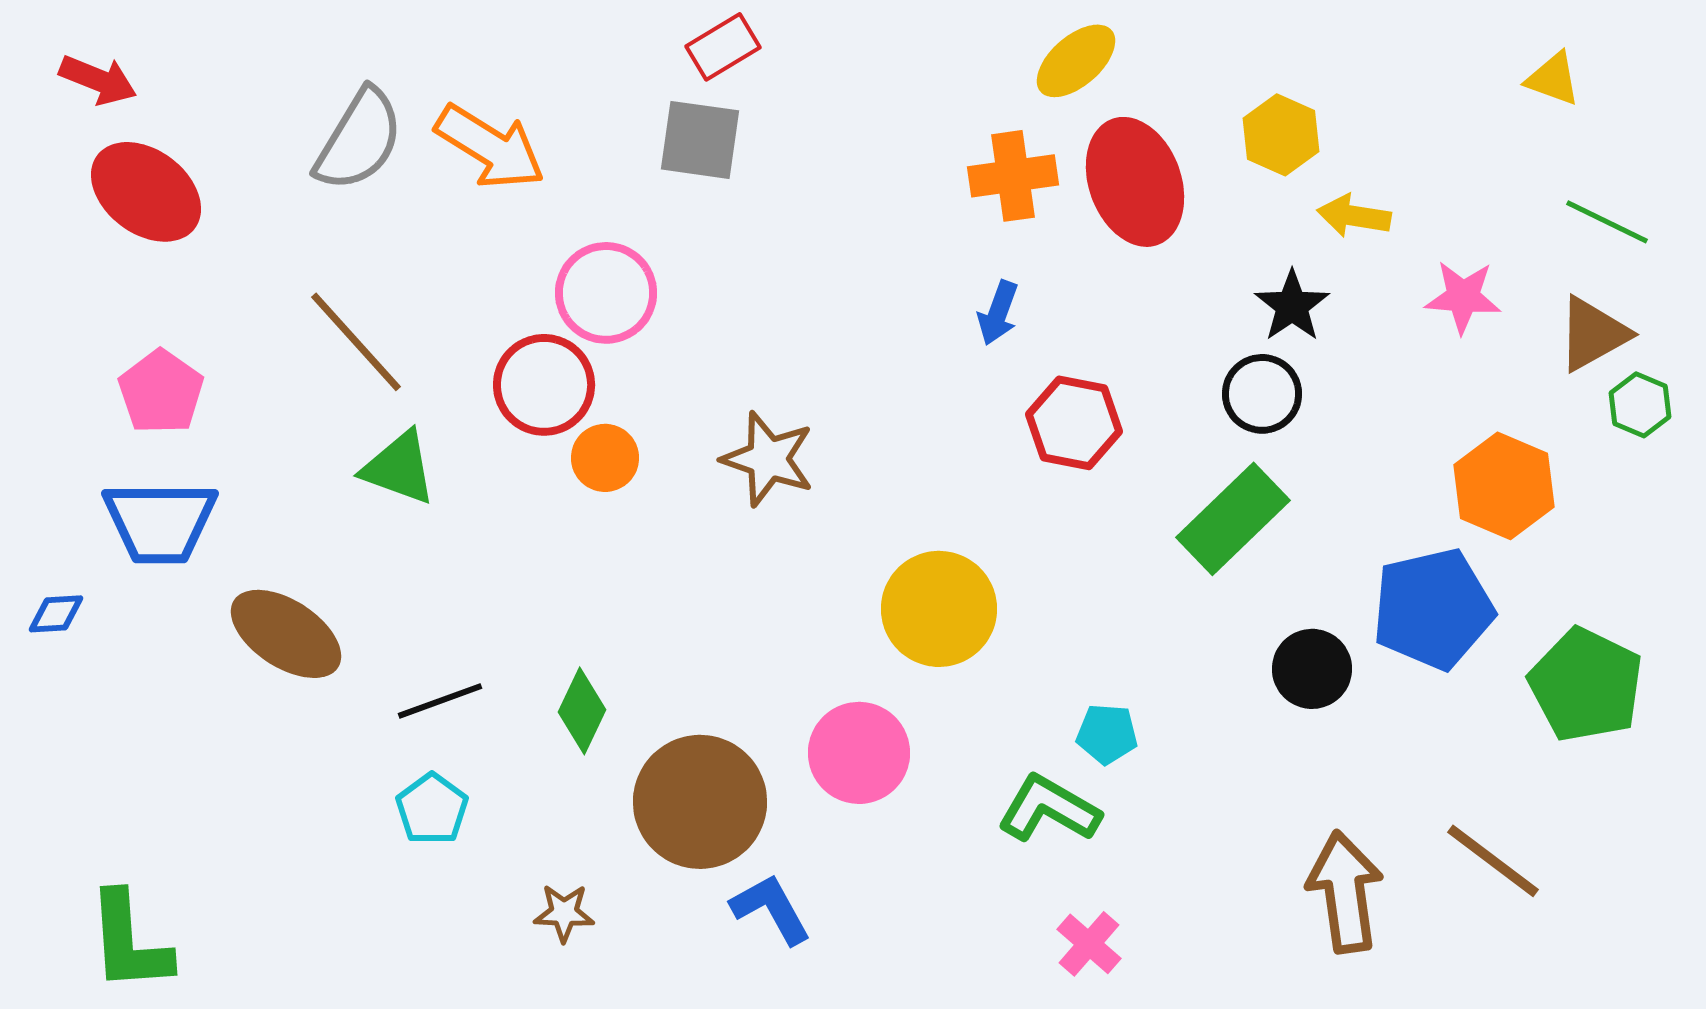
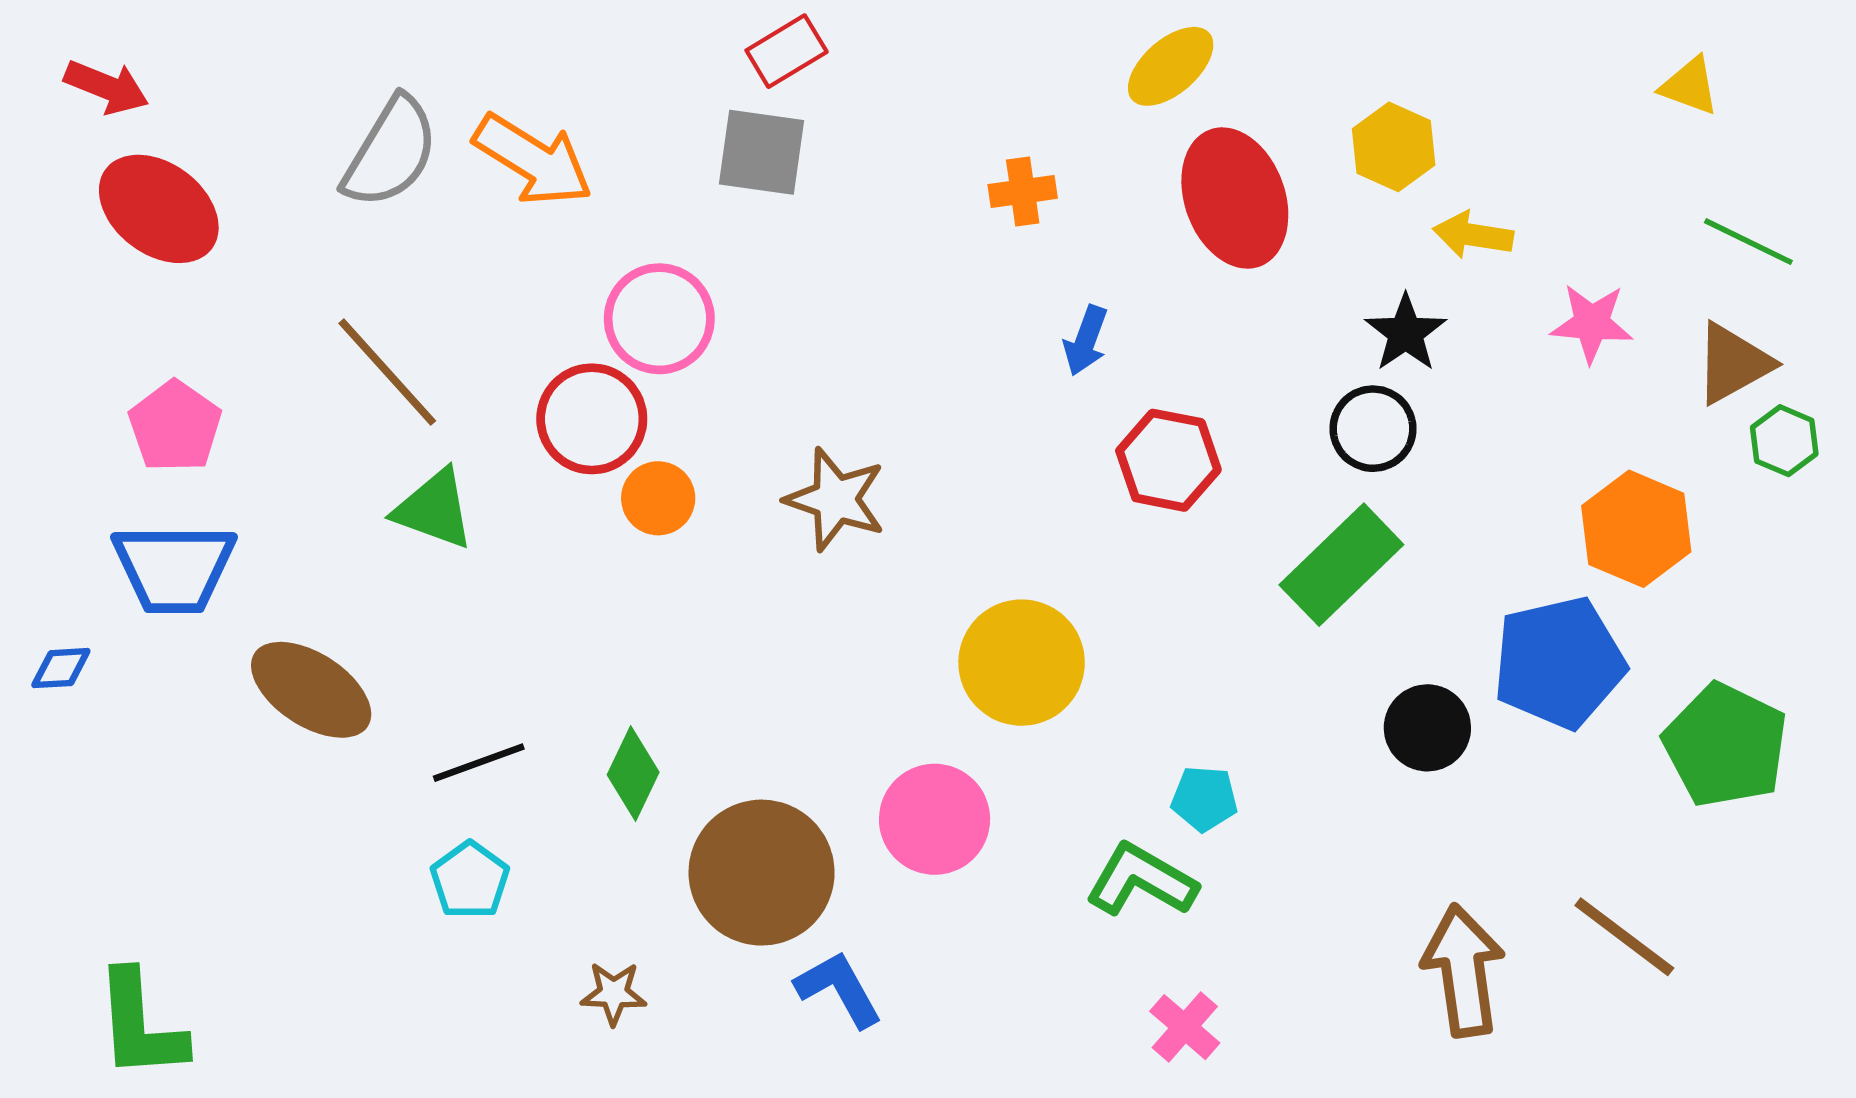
orange cross: (1013, 176) -> (1023, 191), moved, size x0.7

